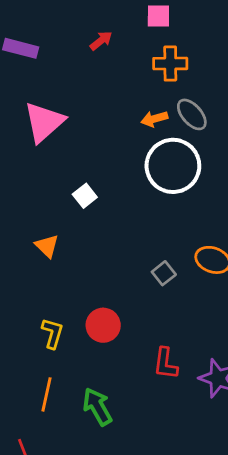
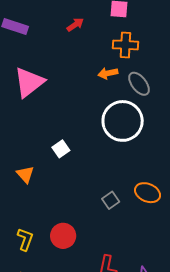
orange arrow: (154, 119) -> (108, 73), moved
white square: (85, 196) -> (61, 149), moved

